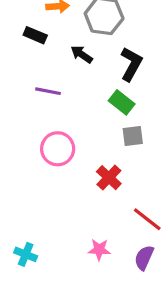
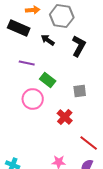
black rectangle: (35, 35) -> (19, 28), size x1.5
green rectangle: (122, 102) -> (48, 80), moved

